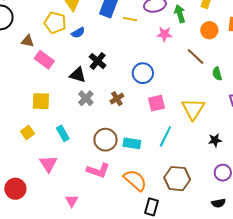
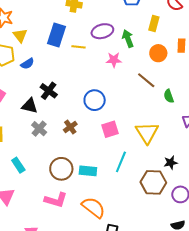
brown hexagon: (177, 179) -> (153, 182), moved

